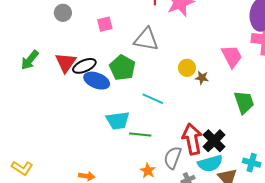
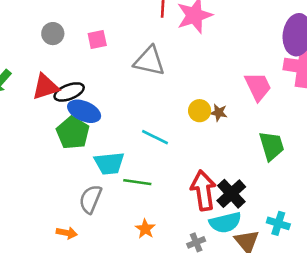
gray circle: (63, 13) -> (53, 34), moved
red triangle: (66, 63) -> (45, 87), turned 35
green pentagon: (122, 68) -> (73, 133), moved
yellow circle: (187, 68) -> (200, 111), moved
gray semicircle: (173, 158) -> (90, 199), moved

